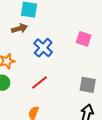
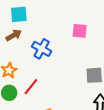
red line: (40, 83) -> (31, 87), moved

